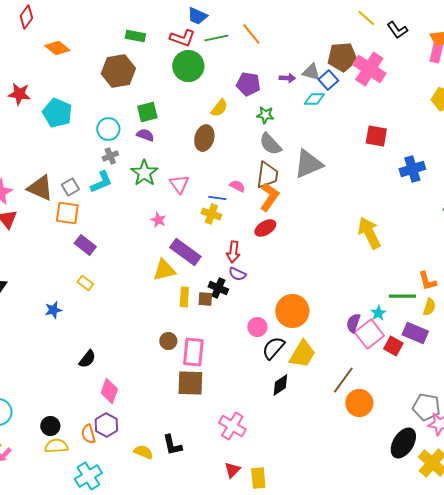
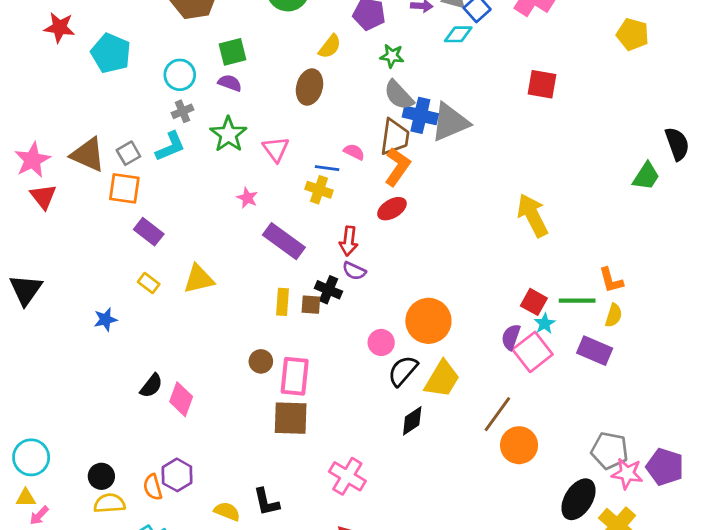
blue cross: (412, 169) -> (420, 115), moved, turned 30
yellow triangle: (164, 270) -> (199, 279), moved
red square: (393, 346) -> (534, 302), moved
pink diamond: (109, 391) -> (181, 399), moved

